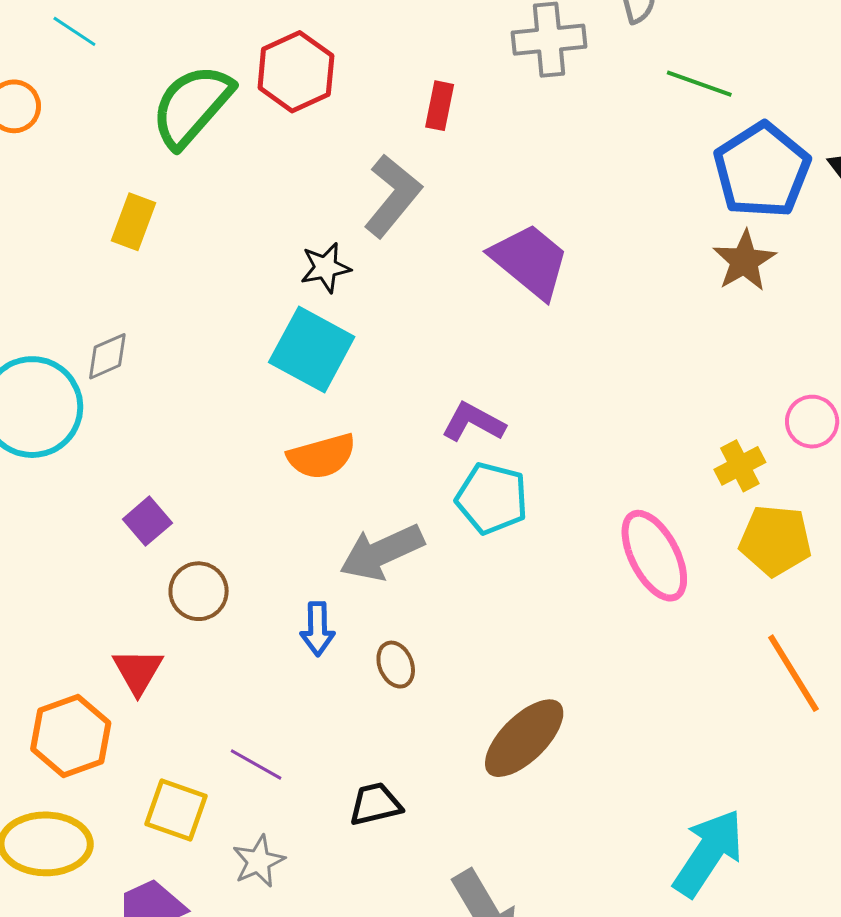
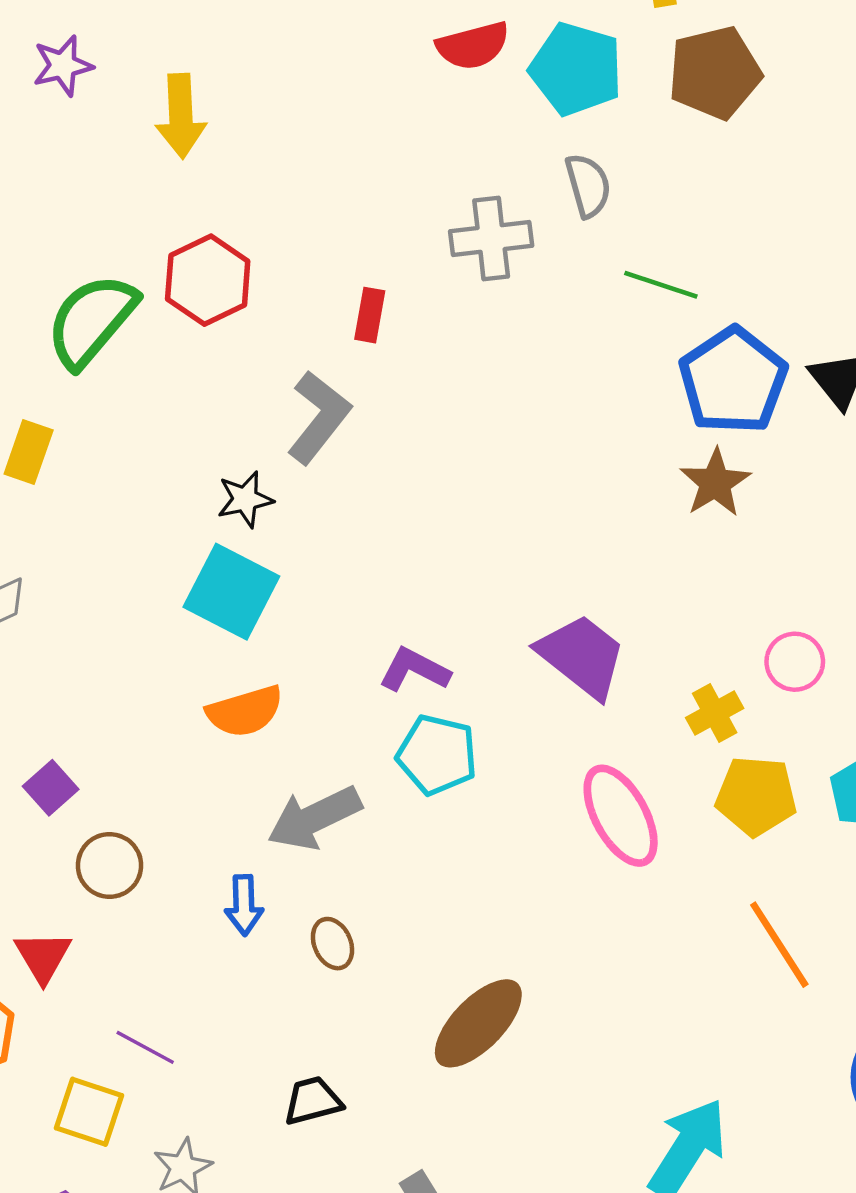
purple trapezoid: (530, 261) -> (582, 656), moved
purple line: (256, 765) -> (145, 1047), moved

